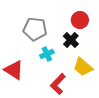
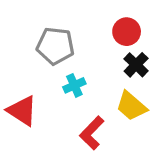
black cross: (71, 40) -> (136, 65), moved

